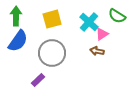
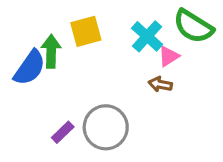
green arrow: (16, 16) -> (51, 51), moved
green semicircle: (117, 16) -> (193, 26), size x1.4
gray circle: (52, 53) -> (106, 127), moved

